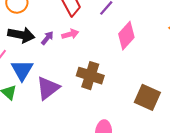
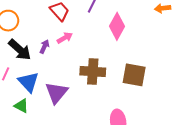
black arrow: (21, 35) -> (20, 50), turned 45
brown square: (147, 97) -> (134, 75), moved

